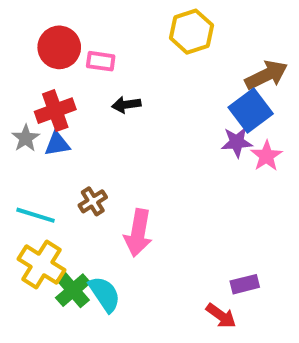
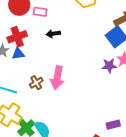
purple star: (237, 142) -> (109, 66), moved
pink arrow: (138, 233) -> (57, 78), moved

